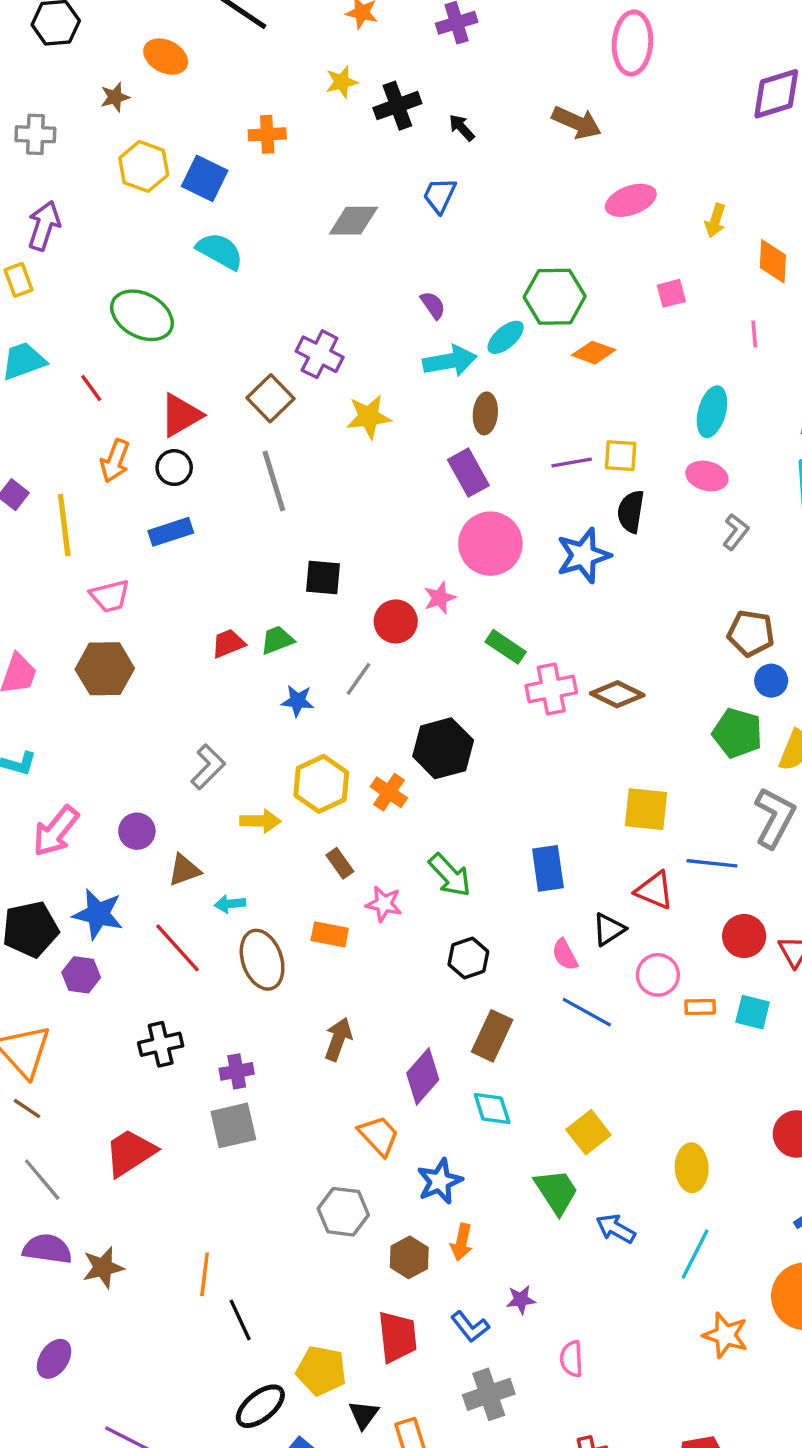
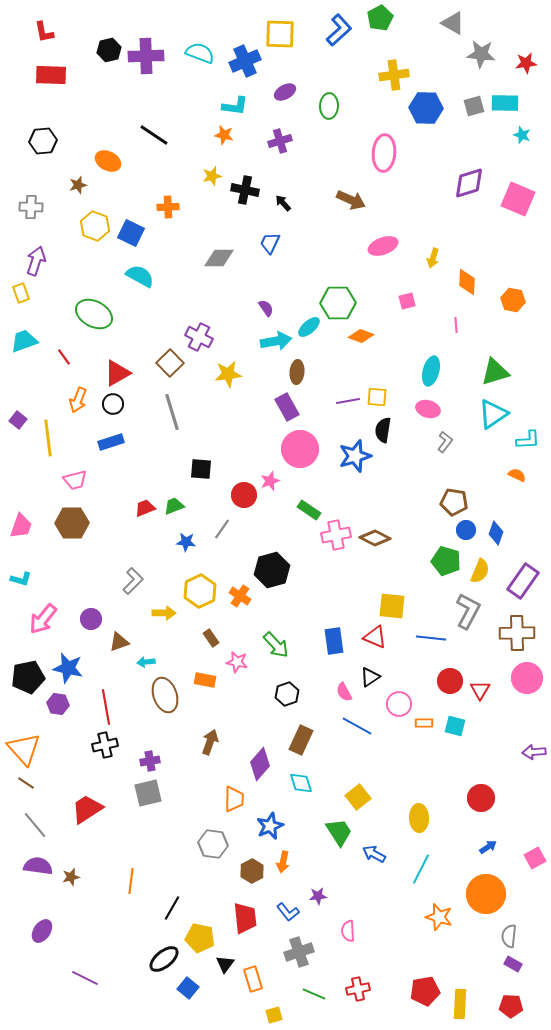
black cross: (397, 106) -> (245, 190), turned 32
red triangle: (654, 890) -> (375, 637), moved
red line: (178, 948) -> (106, 707), moved, turned 32
orange trapezoid: (379, 1136) -> (234, 799), turned 44
brown star: (103, 1268) -> (71, 877), size x0.7
black line: (240, 1320) -> (172, 908), moved, turned 55

